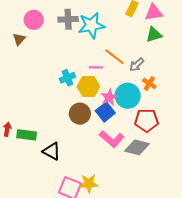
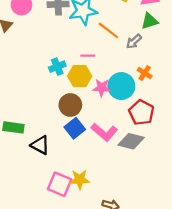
orange line: (115, 57) -> (108, 30), moved
gray arrow: (137, 65) -> (134, 41), moved
pink star: (109, 97) -> (102, 88), turned 30
blue square: (105, 112) -> (75, 128), moved
red pentagon: (147, 120) -> (141, 112), turned 30

